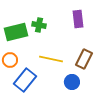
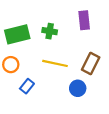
green cross: (39, 25) -> (50, 31), moved
blue rectangle: (25, 80) -> (27, 86), size x0.6

